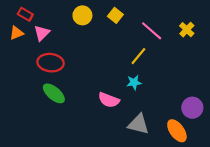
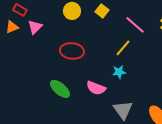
red ellipse: (51, 63) -> (72, 51), moved
green ellipse: (54, 93) -> (60, 89), moved
gray triangle: (138, 124) -> (123, 110), turned 40

